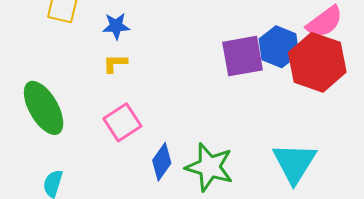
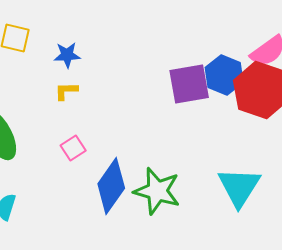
pink square: (122, 122) -> (73, 148), size x0.7
blue diamond: (162, 162) -> (111, 186), size x1.5

